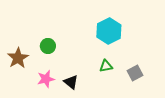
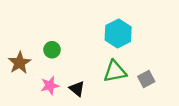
green triangle: (106, 66) -> (115, 71), size x1.6

